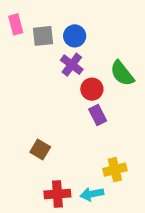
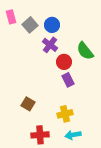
gray square: (43, 36) -> (30, 25), turned -35
yellow cross: (115, 170) -> (65, 114), moved
cyan arrow: (92, 194) -> (73, 135), moved

